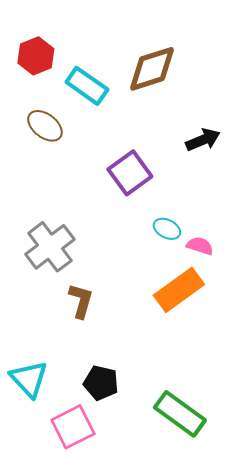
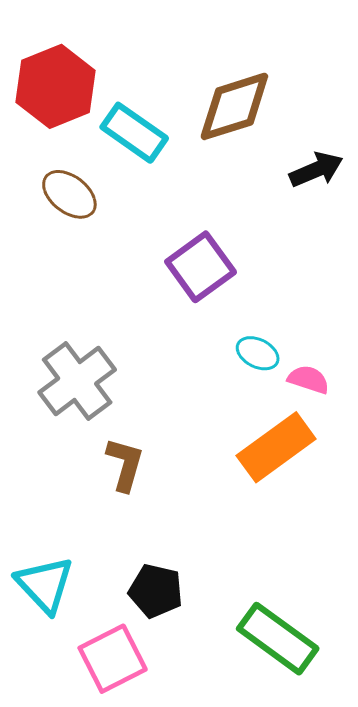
red hexagon: (36, 56) -> (56, 86), size x1.4
black arrow: (203, 140) -> (316, 170), moved

